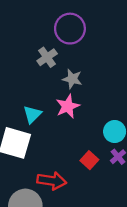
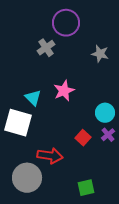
gray star: (72, 79) -> (100, 54), moved
cyan triangle: (32, 114) -> (33, 98), turned -30

